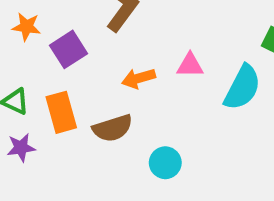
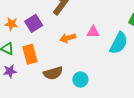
orange star: (26, 27) -> (11, 24), moved
brown semicircle: (113, 128) -> (53, 73), moved

